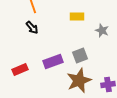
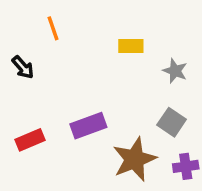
black arrow: (32, 27) -> (23, 67), moved
gray square: (80, 55) -> (172, 122), moved, turned -35

